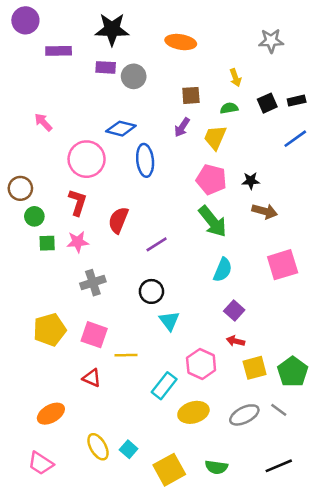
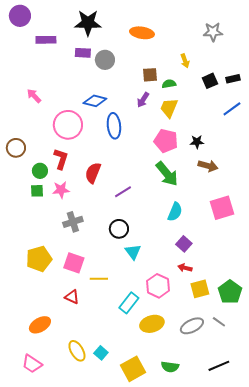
green semicircle: (229, 108) -> (169, 84), moved
green circle: (34, 216) -> (40, 171), moved

